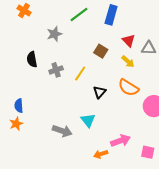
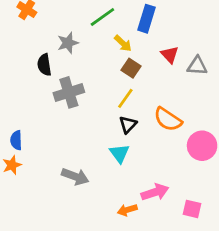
black semicircle: (32, 59) -> (44, 65), moved
yellow arrow: (128, 62) -> (123, 43), moved
gray cross: (56, 70) -> (69, 92), size x1.5
yellow line: (80, 73) -> (125, 98), moved
cyan triangle: (88, 120) -> (119, 153), moved

